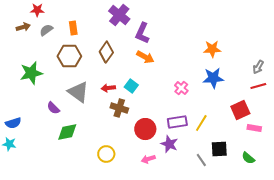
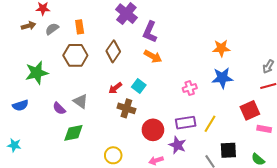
red arrow: (108, 88) -> (115, 88), turned -32
pink cross: (181, 88) -> (190, 88), turned 32
gray triangle: (78, 92) -> (81, 101), moved, size x0.7
blue semicircle: (13, 123) -> (20, 105), moved

